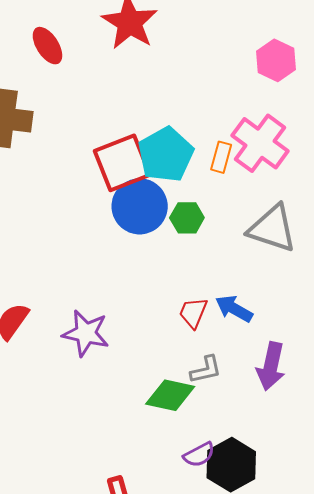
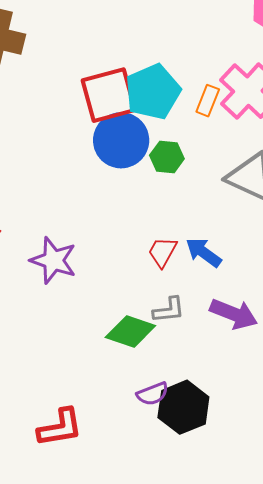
purple arrow: (271, 366) -> (234, 314), turned -87

